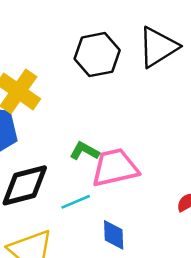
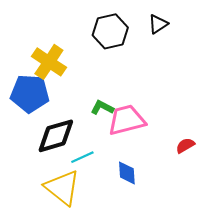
black triangle: (158, 47) -> (158, 24), size x0.6
cyan line: (76, 202) -> (82, 157), moved

